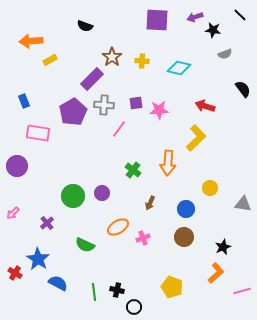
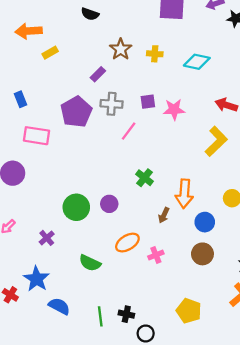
purple rectangle: (92, 79) -> (98, 74), size x0.6
orange arrow: (168, 163) -> (184, 194), moved

